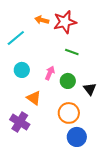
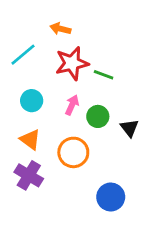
red star: (65, 22) -> (72, 63), moved
orange triangle: (34, 98) -> (30, 139), moved
orange circle: (69, 113) -> (73, 152), moved

